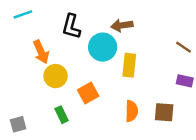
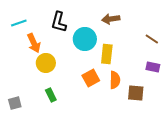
cyan line: (23, 14) -> (19, 23), moved
brown arrow: (122, 25) -> (111, 19), moved
orange square: (88, 93) -> (91, 78), moved
orange semicircle: (132, 111) -> (115, 80), moved

